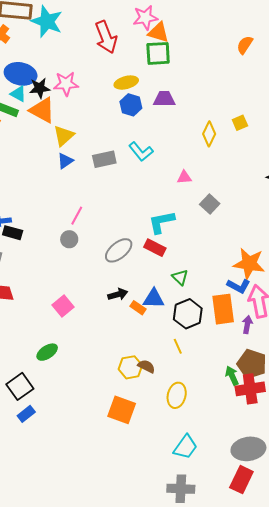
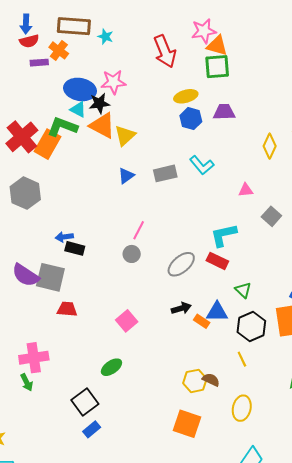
cyan star: (47, 21) -> (105, 37), size x0.5
pink star: (66, 84) -> (113, 82), moved
yellow triangle: (64, 136) -> (125, 136), moved

